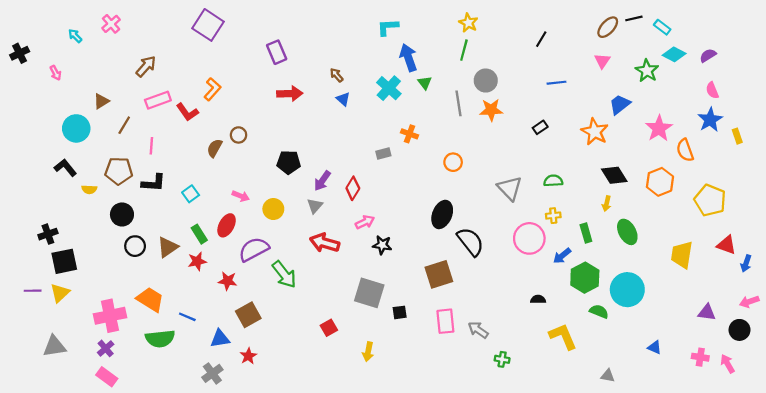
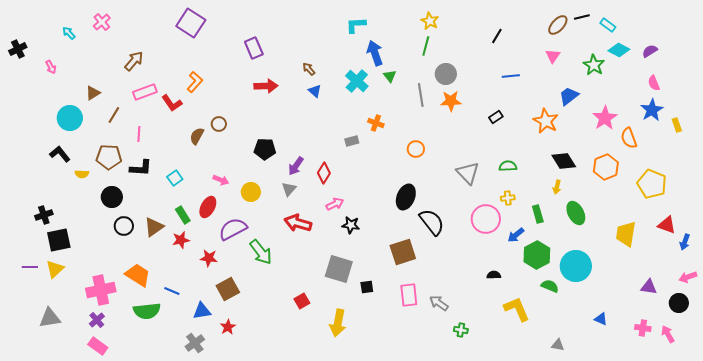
yellow arrow: (368, 352) -> (338, 323), size x1.5

